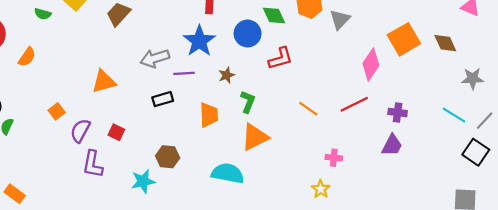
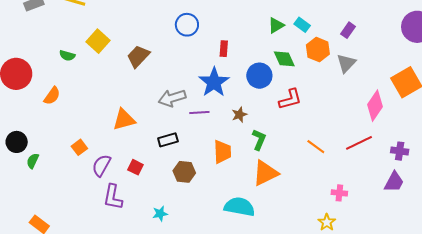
black rectangle: (163, 99) -> (168, 140), moved
brown hexagon: (168, 157) -> (184, 172), moved
cyan star: (143, 181) -> (160, 214), size x0.7

